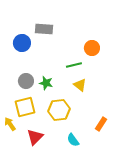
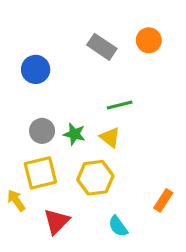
gray rectangle: (44, 29) -> (102, 47), moved, turned 30
orange circle: (92, 48) -> (149, 40), moved
yellow triangle: (80, 85) -> (110, 137), moved

